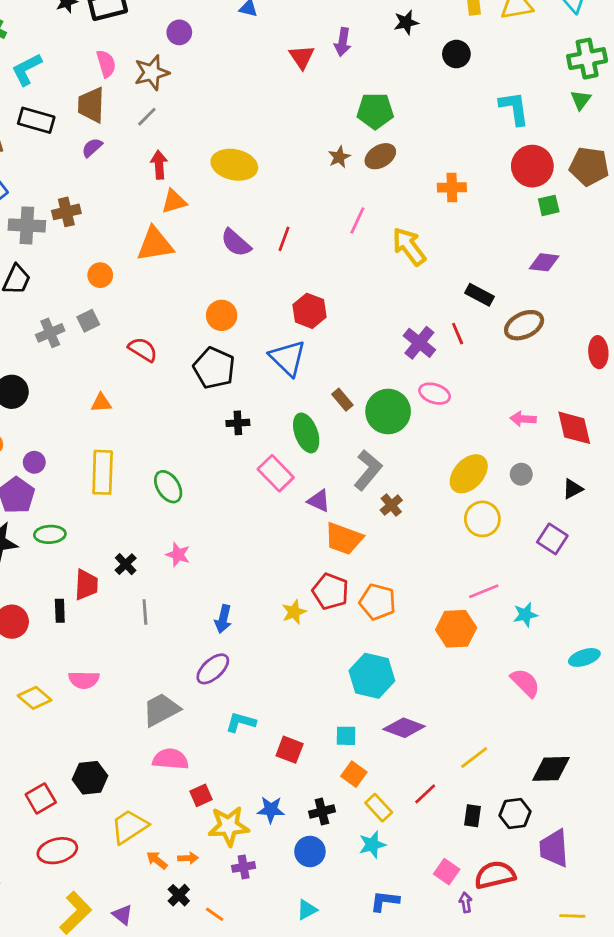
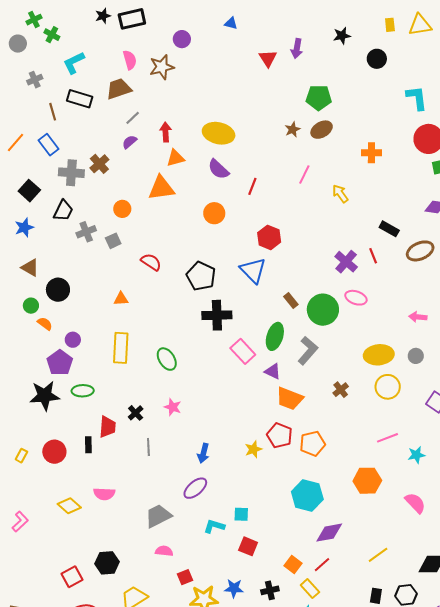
brown trapezoid: (91, 105) -> (119, 89), turned 68
gray line: (147, 117) -> (133, 118), moved
purple semicircle: (92, 148) -> (130, 142), moved
brown cross: (66, 212) -> (99, 164), turned -30
purple semicircle: (236, 243) -> (218, 169), moved
yellow arrow: (409, 246) -> (340, 194), size x0.7
orange circle: (222, 315) -> (214, 213), moved
gray cross: (50, 333) -> (86, 232), moved
black cross: (238, 423) -> (217, 315), size x1.8
green ellipse: (306, 433) -> (275, 336), moved, turned 36
yellow ellipse: (469, 474) -> (379, 355), turned 40
brown cross: (391, 505) -> (341, 390), moved
orange pentagon: (378, 602) -> (312, 444), turned -30
orange hexagon: (456, 629) -> (367, 481), moved
purple diamond: (404, 728) -> (329, 533), turned -32
cyan square: (346, 736) -> (241, 514), moved
pink semicircle: (171, 759) -> (164, 551), size x0.7
red line: (425, 794) -> (322, 565), moved

